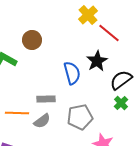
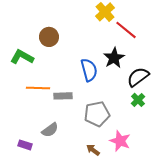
orange line: (17, 113) -> (38, 88), moved
gray semicircle: (42, 121) -> (50, 130), moved

